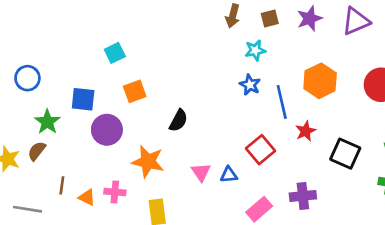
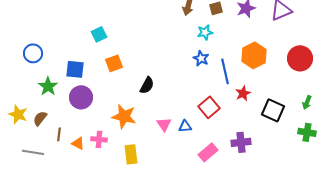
purple circle: (107, 130) -> (81, 97), moved
brown semicircle: (37, 151) -> (40, 118), moved

